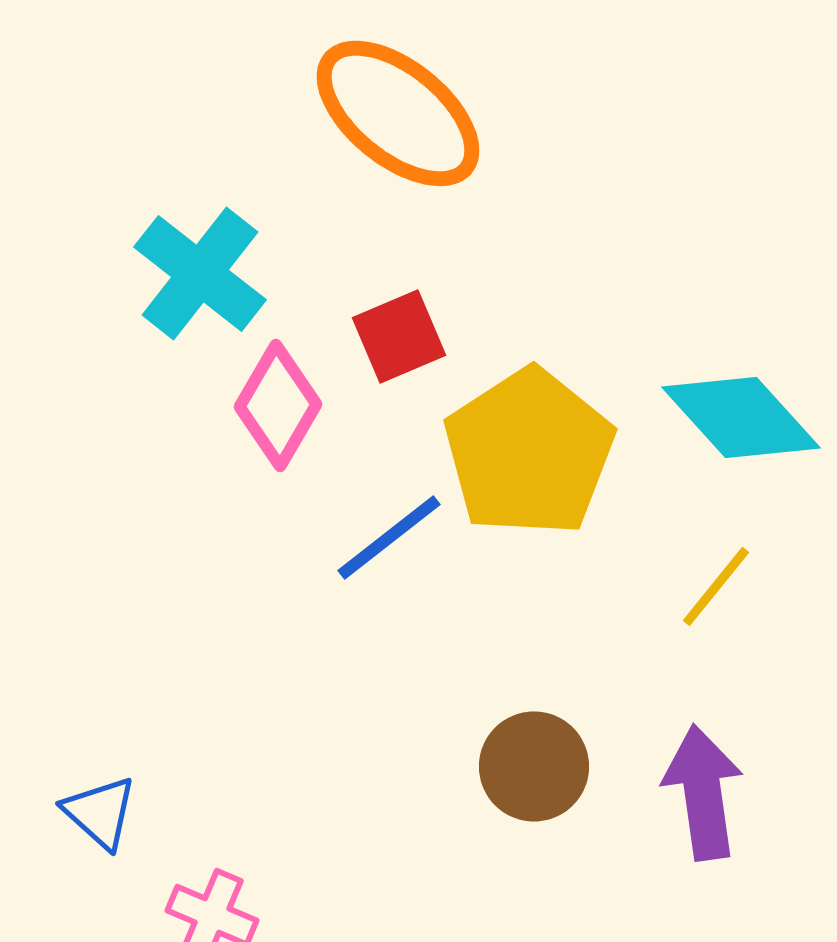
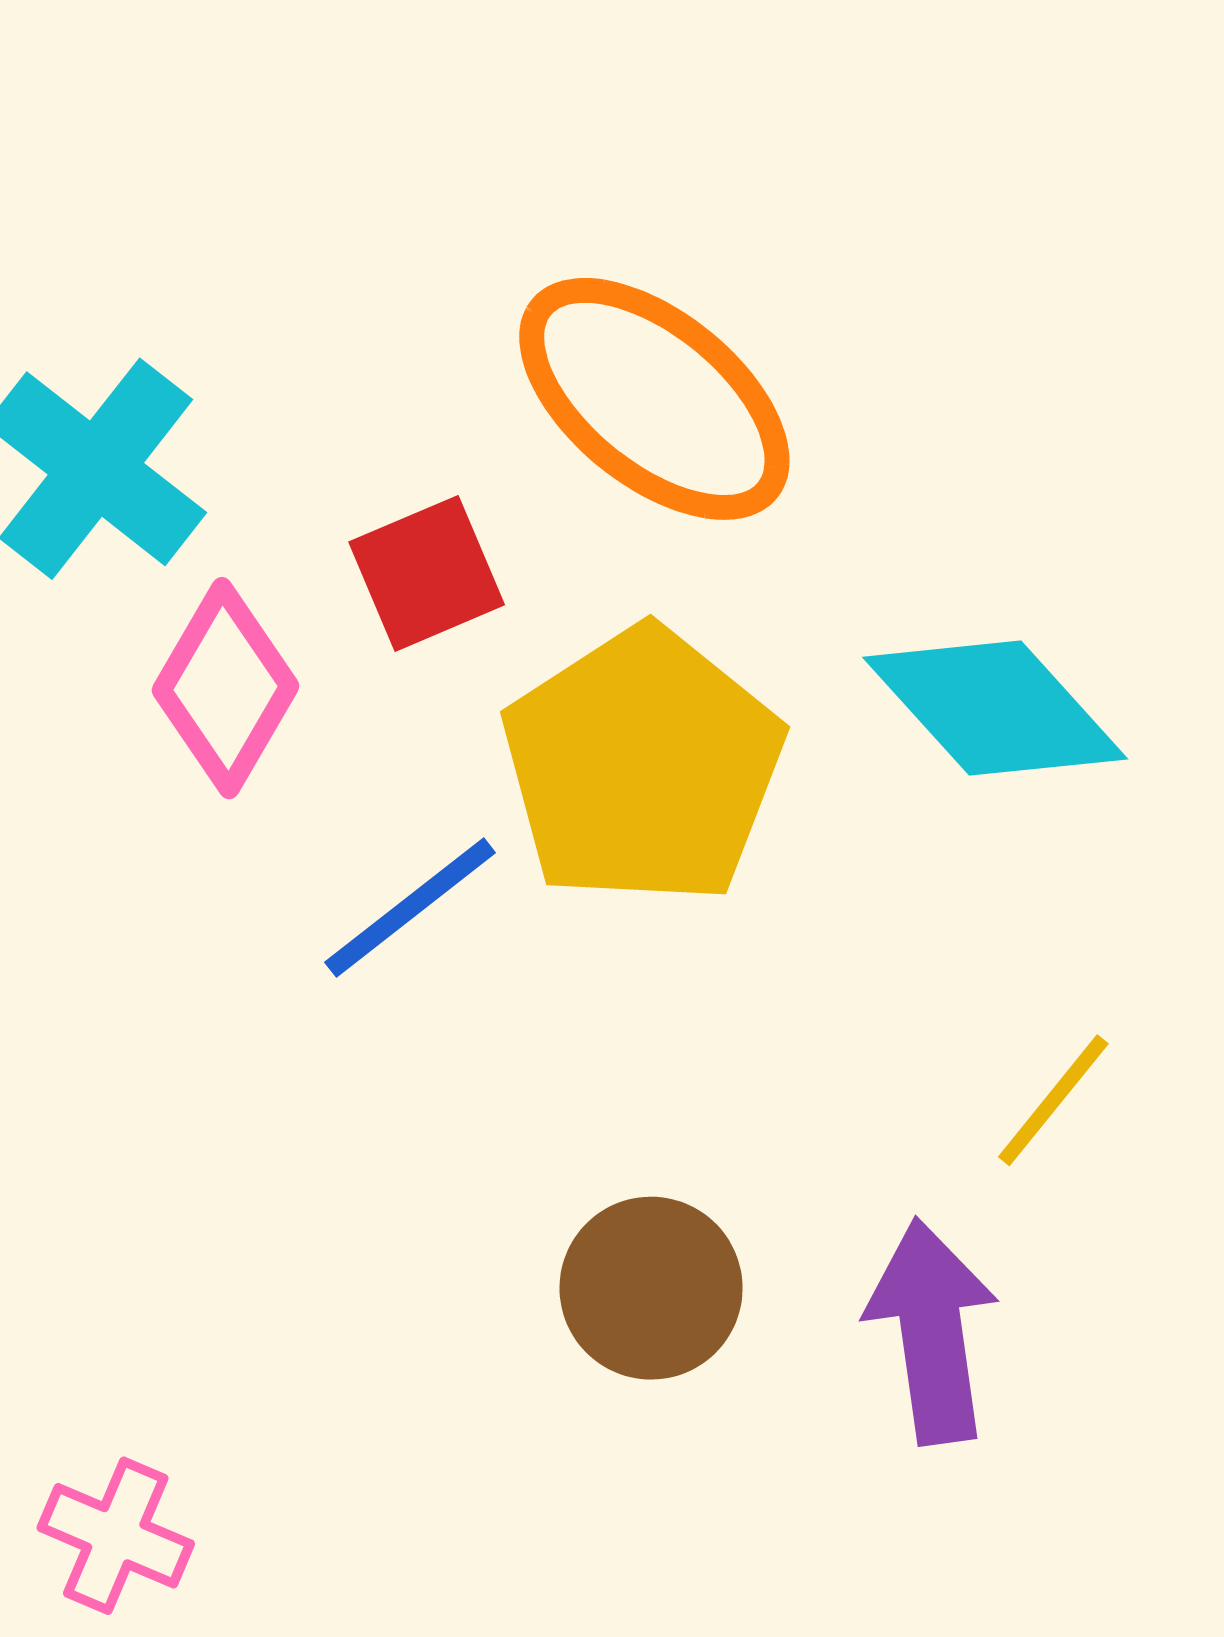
orange ellipse: (398, 113) -> (654, 399), moved
yellow line: (716, 586) -> (1053, 1100), moved

